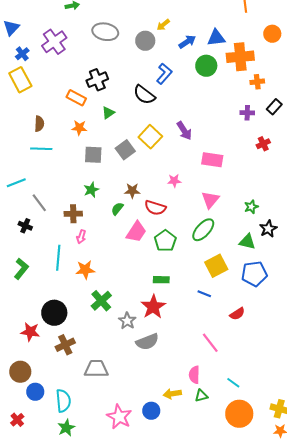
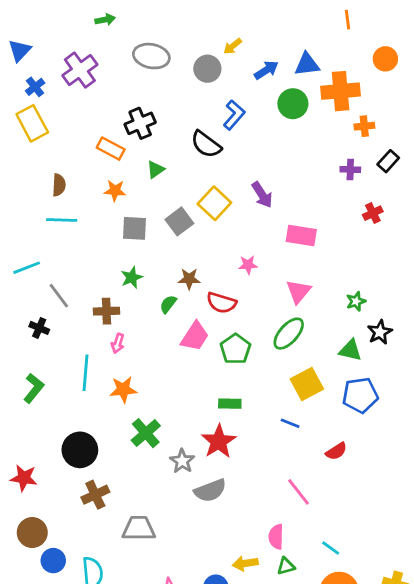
red star: (30, 332) -> (24, 478), moved

